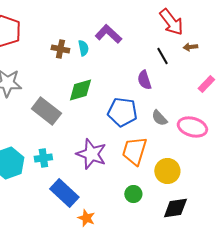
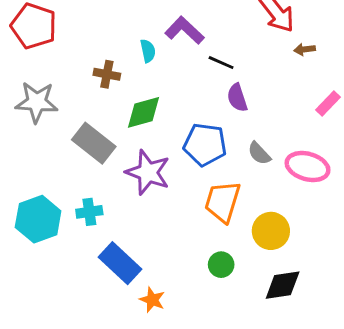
brown cross: (60, 49) -> (107, 74), moved
black line: (162, 56) -> (221, 63), moved, turned -36
purple star: (91, 154) -> (148, 172), moved

